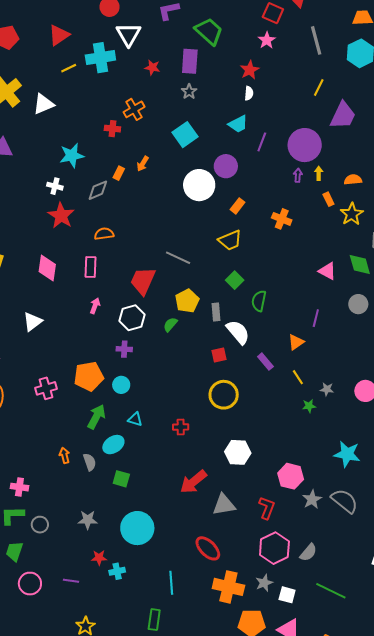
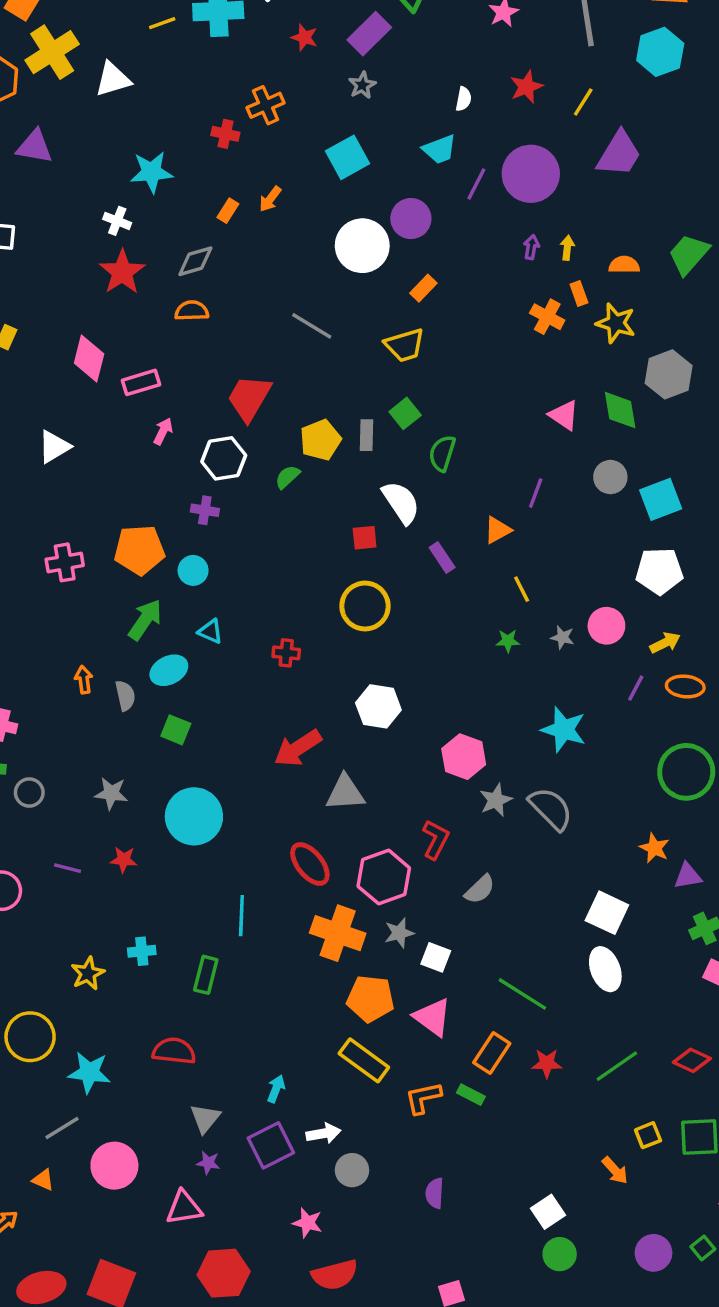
purple rectangle: (190, 61) -> (369, 34), turned 35
red star: (250, 70) -> (526, 87), moved
purple circle: (305, 145) -> (531, 174), moved
gray diamond: (98, 190) -> (195, 261), moved
yellow star: (352, 214) -> (616, 323), turned -30
orange cross: (282, 219) -> (547, 317), moved
gray line: (178, 258) -> (312, 326), moved
pink rectangle: (91, 267) -> (141, 382), moved, turned 65
gray rectangle: (216, 312) -> (366, 435), moved
yellow line: (298, 377) -> (522, 589), moved
gray star: (327, 389) -> (562, 637), moved
red L-shape: (267, 508) -> (436, 840), moved
pink hexagon: (274, 548) -> (384, 877), moved
cyan cross: (117, 571) -> (142, 951), moved
purple line: (71, 581) -> (67, 868), moved
green line: (331, 591) -> (522, 994), moved

